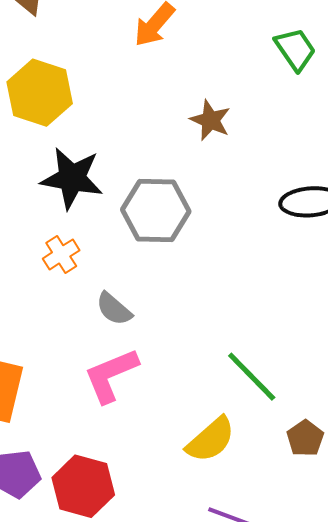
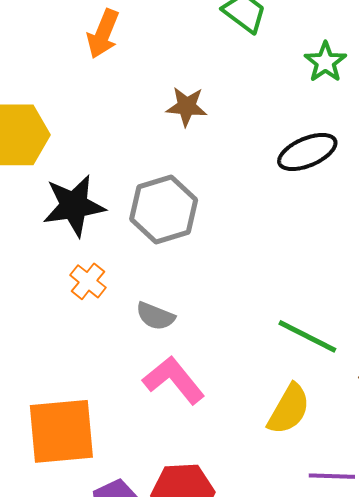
pink L-shape: (111, 375) -> (174, 380), turned 92

